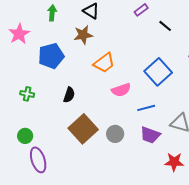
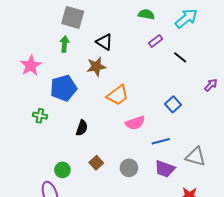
blue square: (158, 72) -> (173, 104), size x0.6
green cross: (27, 94) -> (40, 116), moved
brown square: (83, 129) -> (96, 163), size x0.5
green circle: (25, 136) -> (62, 170), moved

